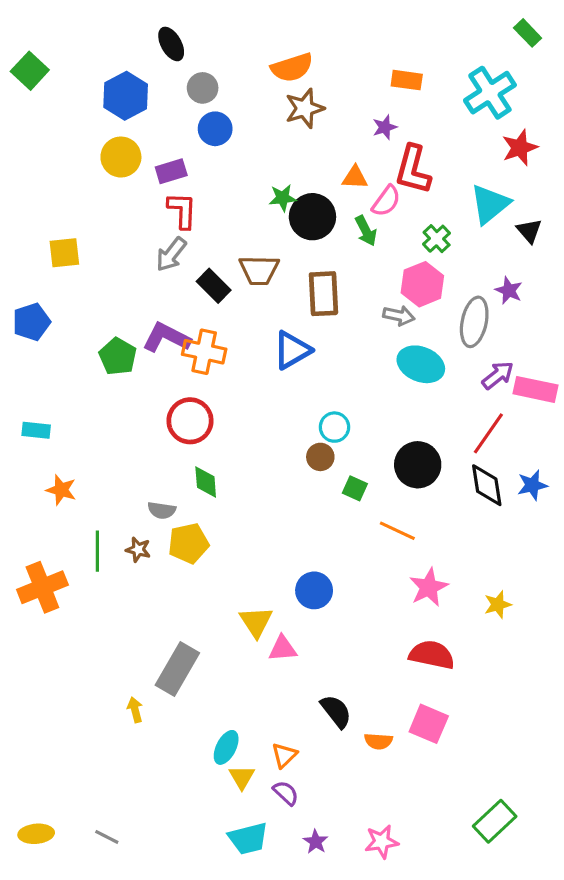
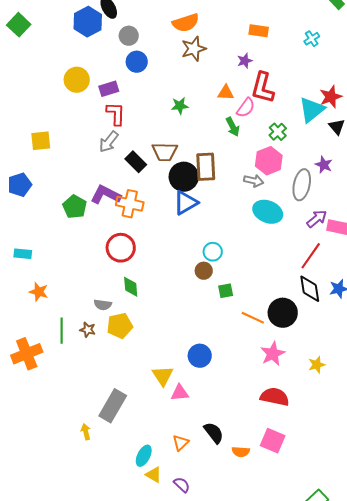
cyan cross: (490, 93) -> (312, 39), size x0.5
blue hexagon: (126, 96) -> (88, 22), moved
red star: (520, 148) -> (331, 97), moved
black circle: (312, 217) -> (184, 177), moved
black circle: (418, 465) -> (283, 313), moved
green square: (355, 488) -> (226, 291), turned -35
orange triangle: (284, 755) -> (181, 443), moved
yellow triangle: (242, 777) -> (154, 475), turned -30

